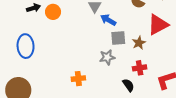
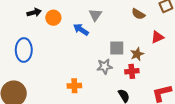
blue arrow: (108, 20) -> (81, 29), moved
red triangle: (158, 25) -> (157, 37), size x0.6
red cross: (140, 68) -> (132, 71), moved

